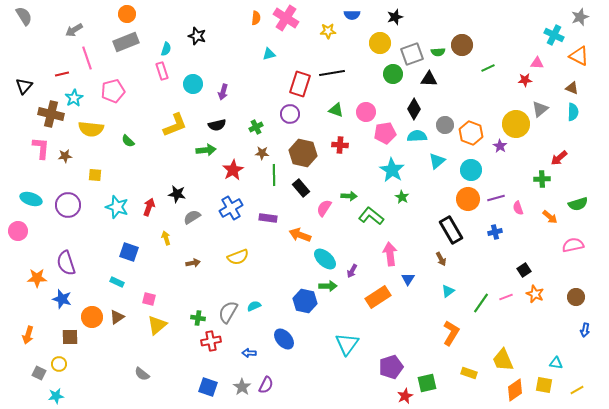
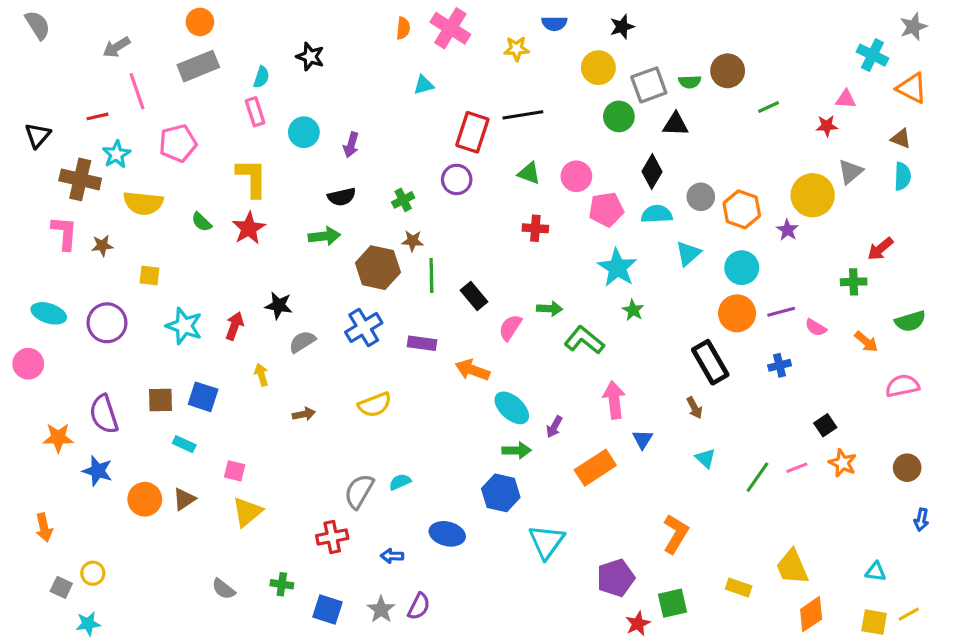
yellow L-shape: (175, 125) -> (252, 178), moved, turned -68
brown hexagon: (303, 153) -> (378, 268), moved
red star: (233, 170) -> (249, 228), moved
pink semicircle: (518, 208) -> (816, 328), turned -40
cyan triangle: (448, 291) -> (706, 458), turned -40
blue hexagon: (305, 301) -> (501, 493), moved
green cross: (198, 318) -> (282, 584), moved
orange L-shape: (451, 333) -> (676, 534), moved
orange arrow: (28, 335) -> (44, 528), turned -30
brown square: (70, 337) -> (161, 400), moved
blue ellipse: (284, 339) -> (447, 534), turned -35
yellow square: (544, 385) -> (874, 622), moved

